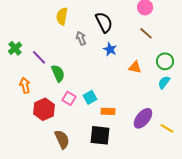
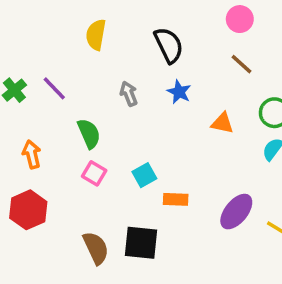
gray arrow: (81, 38) -> (129, 94), moved
purple line: (39, 57) -> (54, 88), moved
pink square: (69, 98) -> (94, 173), moved
red hexagon: (44, 109) -> (28, 210), moved
black square: (100, 135) -> (141, 243), moved

